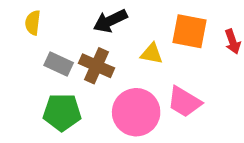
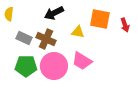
pink trapezoid: (184, 102) -> (82, 61), moved
pink circle: (136, 112) -> (54, 66), moved

